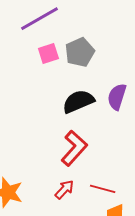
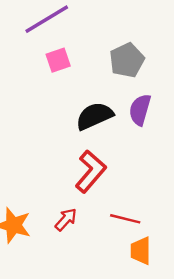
gray pentagon: (80, 52) -> (127, 60), moved
red arrow: (64, 189) -> (66, 219), moved

